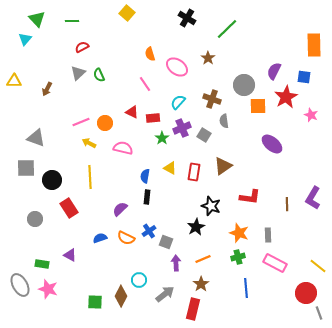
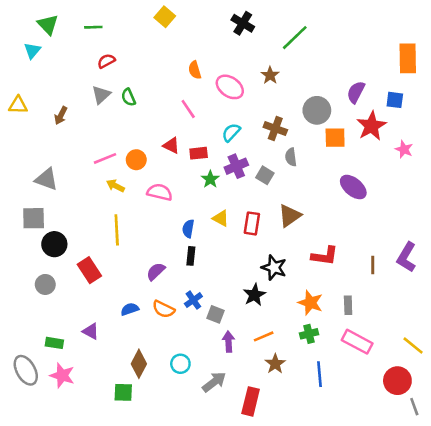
black circle: (52, 180) -> (54, 244), moved
brown star: (201, 284) -> (275, 364), moved
brown diamond: (121, 296) -> (139, 364), moved

